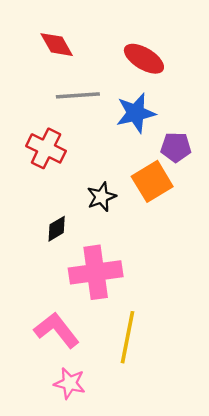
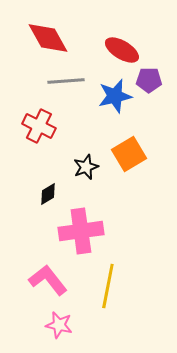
red diamond: (57, 45) -> (48, 38), size x1.4
purple pentagon: (176, 147) -> (149, 80), moved

